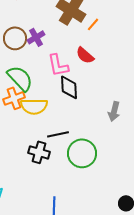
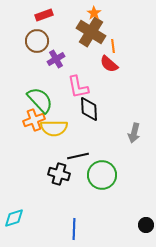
orange line: (93, 24) -> (113, 46), turned -48
brown circle: (15, 38) -> (37, 41), moved
red semicircle: (85, 55) -> (109, 64), moved

